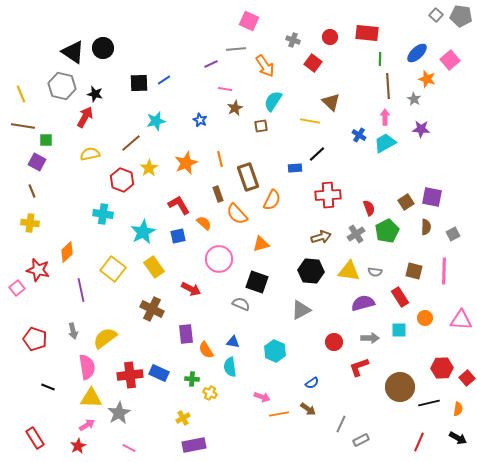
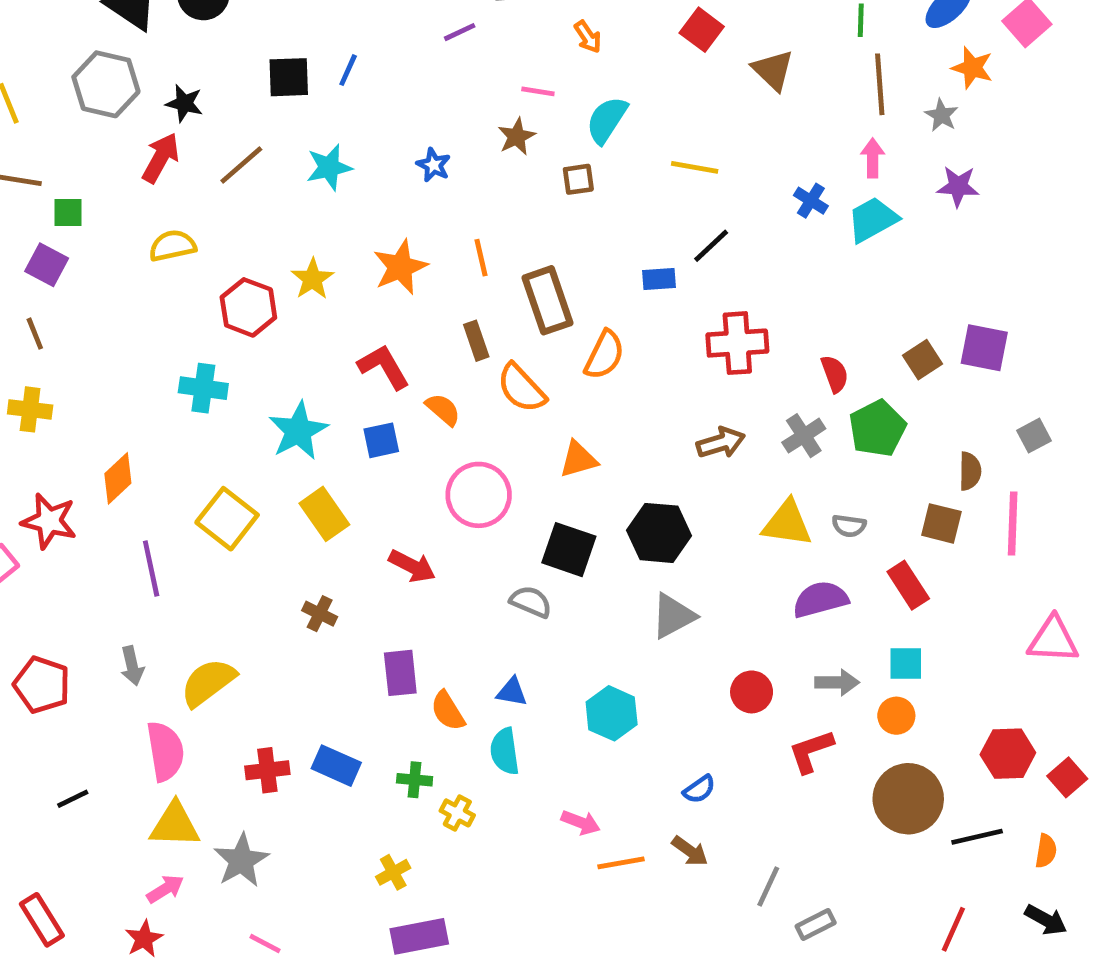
orange arrow: (265, 66) -> (588, 37), size x0.6
blue line: (164, 80) -> (348, 70), turned -32
pink line: (225, 89) -> (538, 91), moved
brown triangle: (331, 102) -> (773, 70), moved
brown line: (131, 143) -> (241, 165), moved
brown semicircle: (426, 227) -> (970, 471), moved
black hexagon: (311, 271) -> (659, 533), moved
brown cross: (152, 309) -> (320, 614), size x0.6
orange circle: (425, 318) -> (896, 716), moved
red cross: (130, 375) -> (267, 770), size x0.7
black line: (48, 387) -> (73, 799), turned -48

